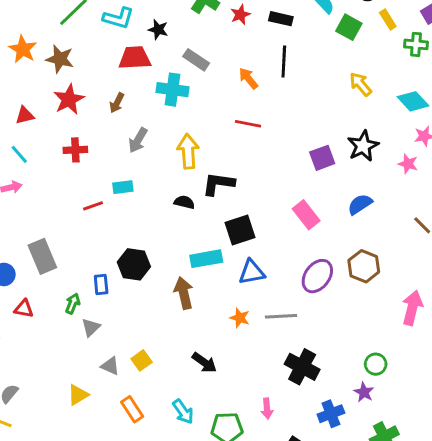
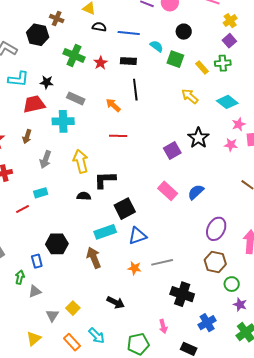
yellow rectangle: (388, 20) -> (202, 67), moved
blue semicircle: (360, 204) -> (196, 192), moved
brown hexagon: (364, 266) -> (215, 262), moved
purple ellipse: (317, 276) -> (216, 229), moved
gray triangle: (91, 327) -> (35, 291), turned 32
gray triangle: (110, 366) -> (52, 315), turned 48
purple star: (364, 392) -> (240, 305), moved
cyan arrow: (183, 412) -> (97, 336), moved

